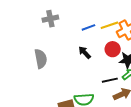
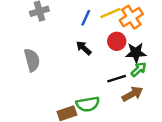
blue line: (88, 27) -> (86, 18), turned -40

